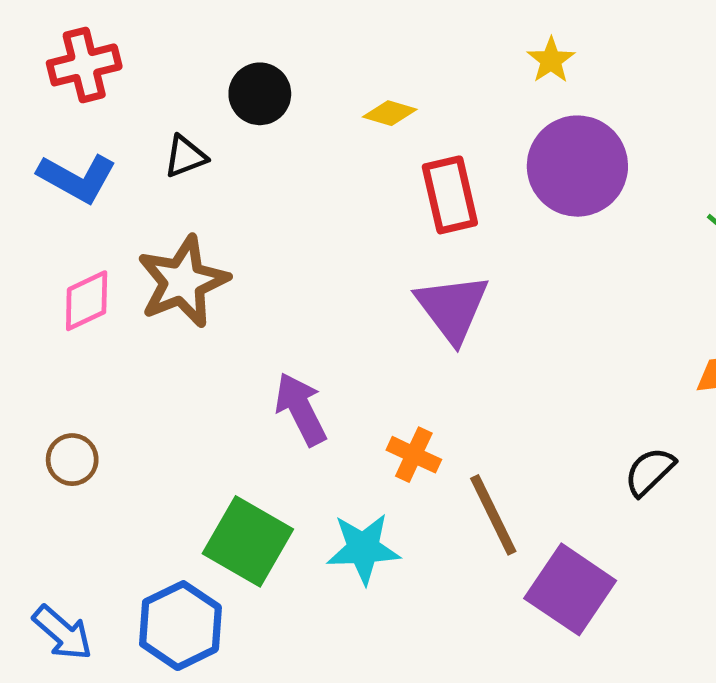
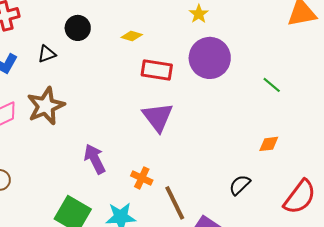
red rectangle: (450, 195) -> (157, 70), turned -68

